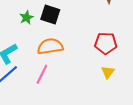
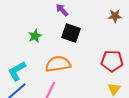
black square: (50, 14) -> (71, 33), moved

